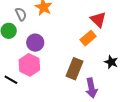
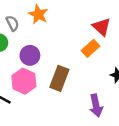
brown rectangle: (75, 69) -> (59, 78), moved

